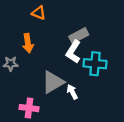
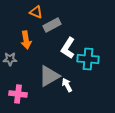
gray rectangle: (79, 36) -> (52, 25), moved
pink cross: (29, 108) -> (18, 94), moved

